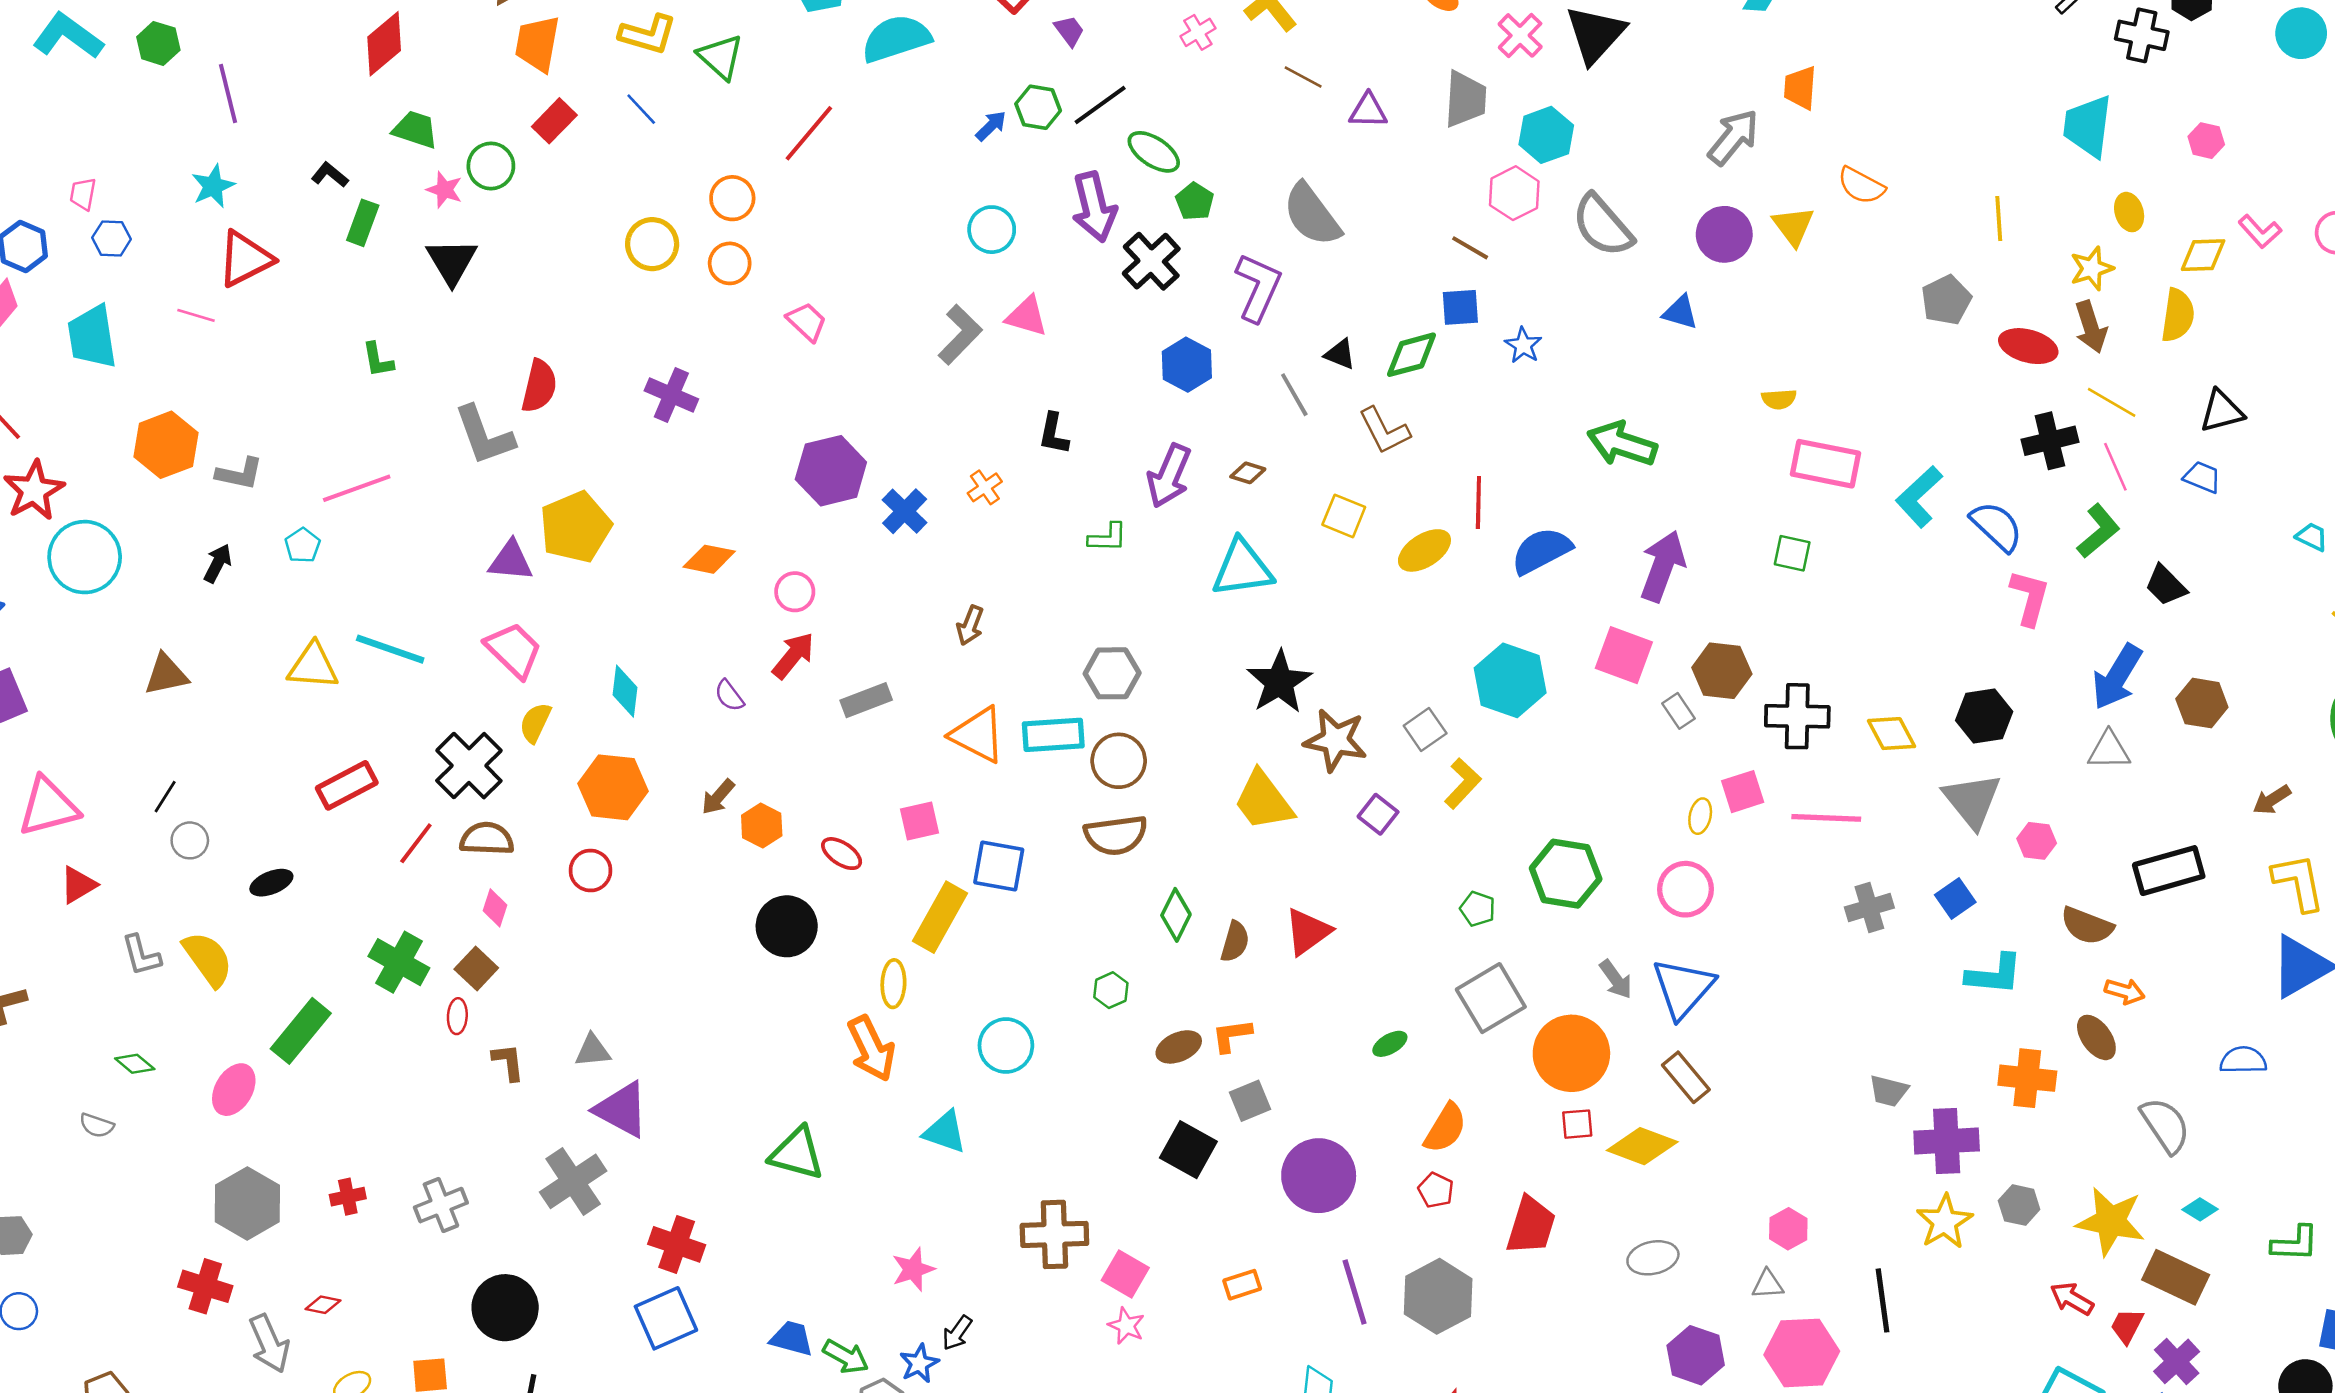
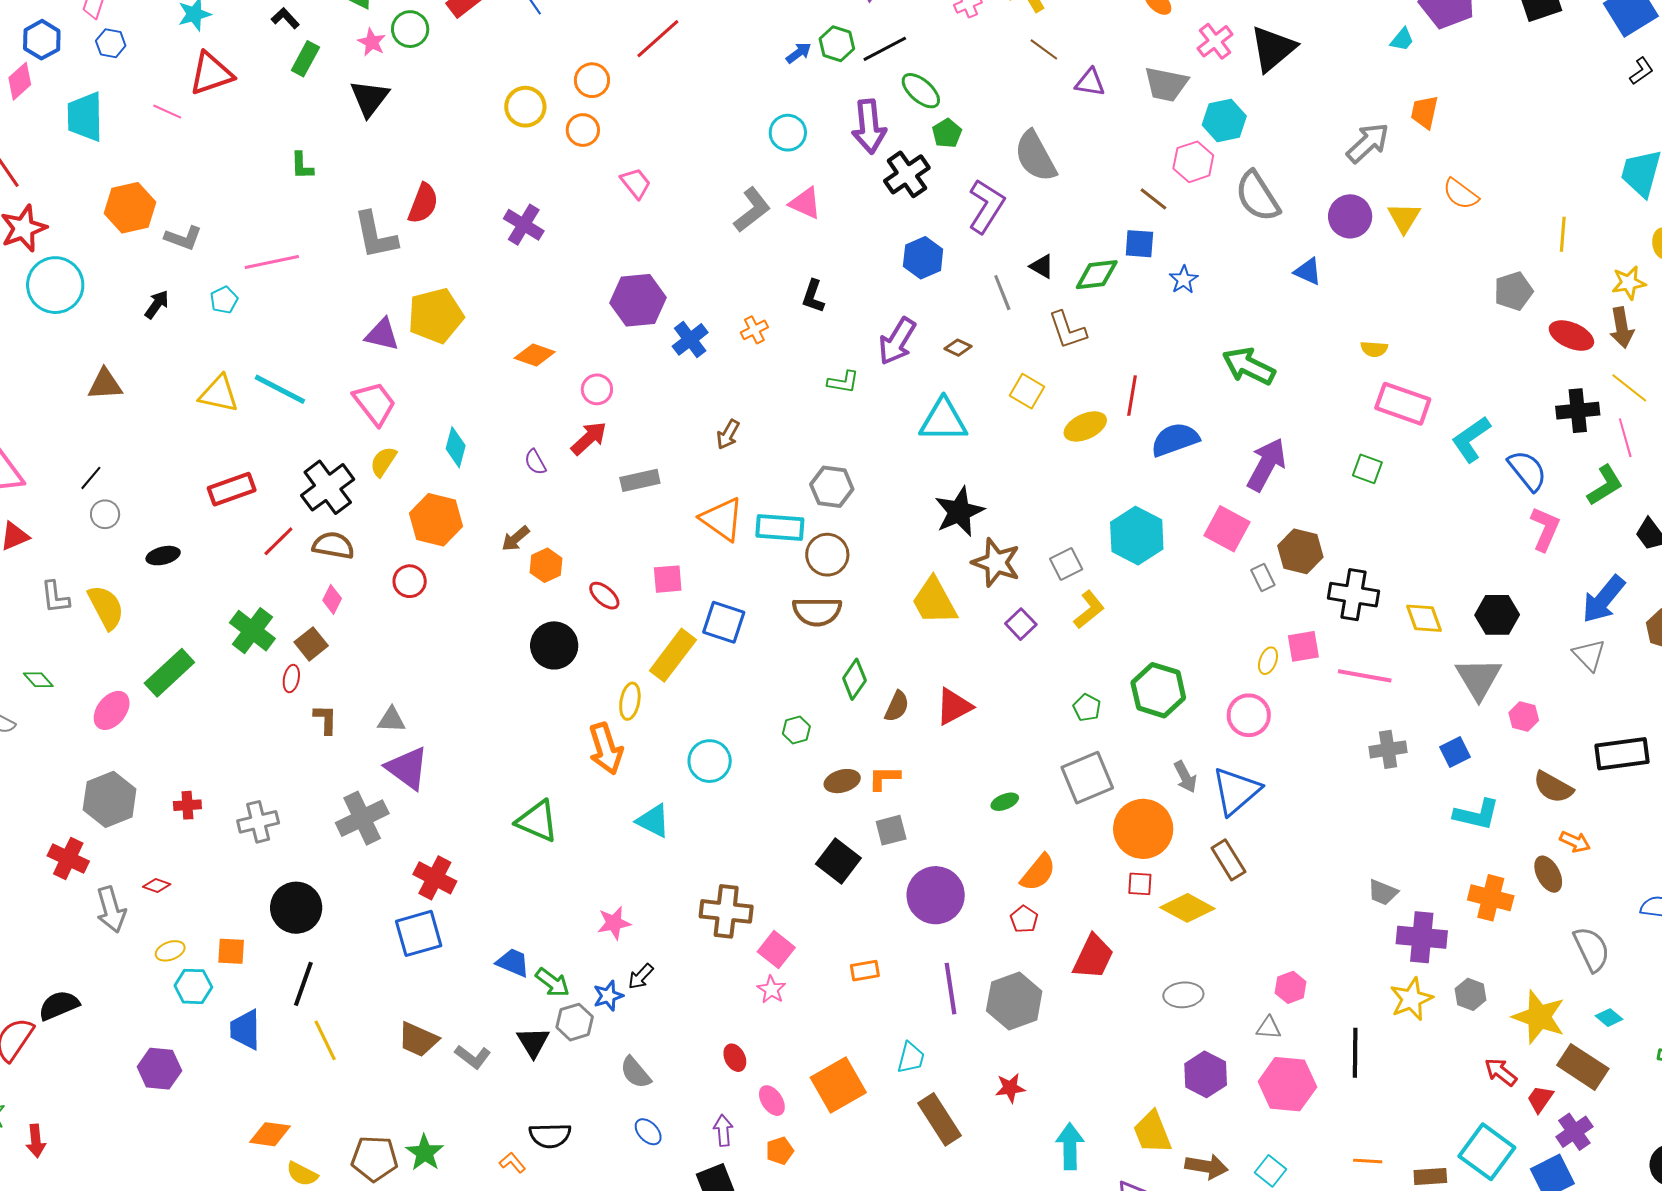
gray trapezoid: (1465, 99) -> (1166, 84), turned 90
gray triangle: (2109, 750) -> (1589, 655), turned 39

